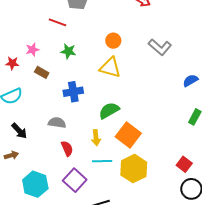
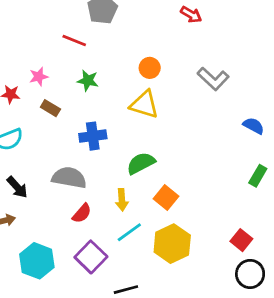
blue semicircle: (190, 81) -> (254, 126), turned 56
gray semicircle: (57, 123) -> (69, 178), size x1.4
orange square: (128, 135) -> (166, 198), size x0.7
red semicircle: (67, 148) -> (82, 213), turned 63
cyan line: (102, 161) -> (129, 232), turned -36

